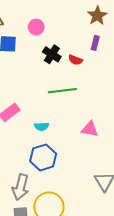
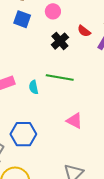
red semicircle: (75, 60) -> (84, 31), moved
cyan semicircle: (42, 126) -> (34, 87), moved, turned 64

